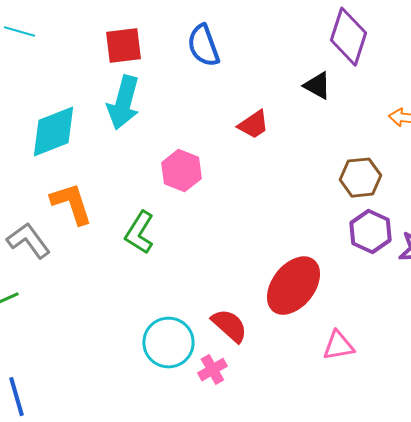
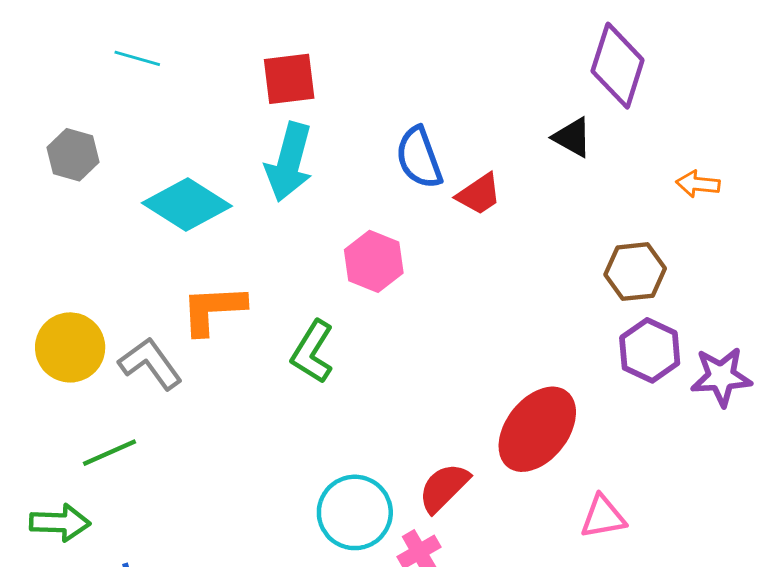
blue semicircle: (203, 46) -> (419, 158), moved
cyan diamond: (53, 132) -> (187, 204), turned 54
orange L-shape: (71, 204) -> (213, 310), turned -75
red semicircle: (229, 326) -> (444, 488), turned -87

